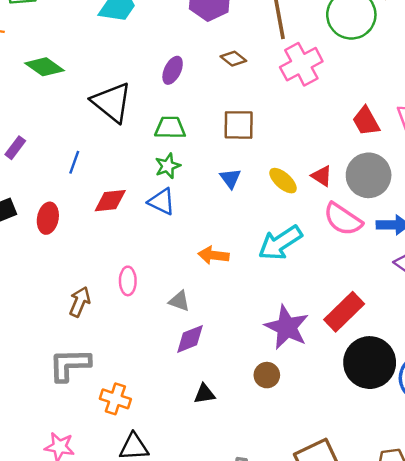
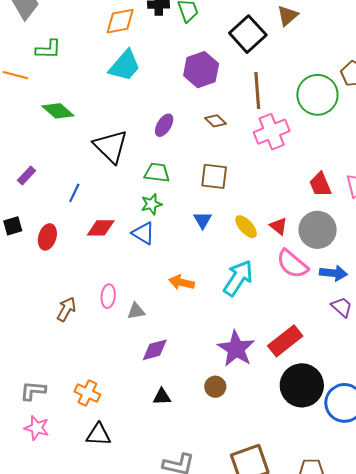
cyan arrow: (280, 243) -> (238, 278), turned 150
gray triangle: (179, 301) -> (136, 311), moved, turned -36
gray L-shape: (70, 365) -> (33, 391), moved, size x0.7

